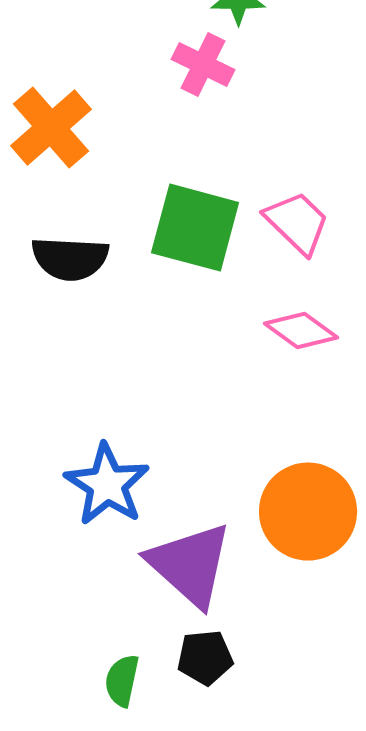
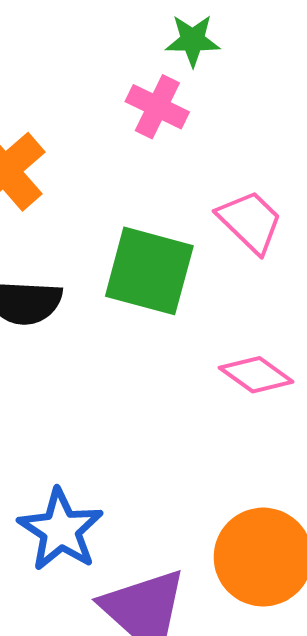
pink trapezoid: (297, 223) -> (250, 222), moved

